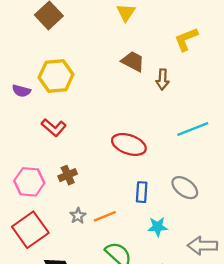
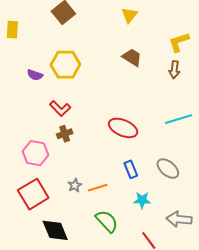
brown arrow: (162, 79) -> (174, 70), moved
brown cross: (68, 175) -> (65, 134), moved
blue rectangle: (142, 192) -> (131, 169), turned -30

